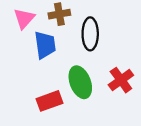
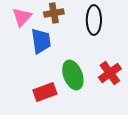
black ellipse: (90, 34) -> (94, 20), moved

